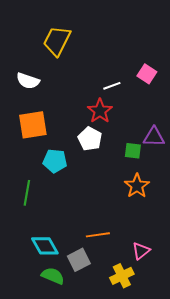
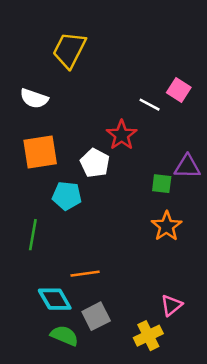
white line: (112, 86) -> (150, 105), moved, turned 48
white pentagon: (90, 139) -> (95, 163), moved
orange line: (98, 235) -> (85, 274), moved

